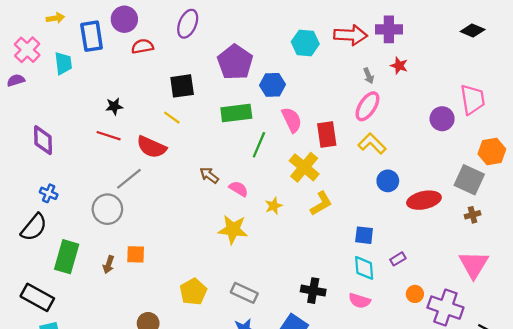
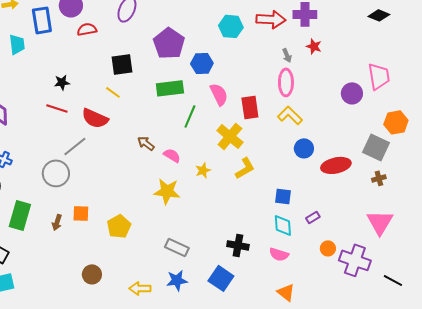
pink ellipse: (367, 106) -> (286, 82), turned -32
yellow pentagon: (193, 292) -> (119, 226), moved

